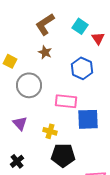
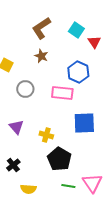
gray circle: (29, 85) -> (25, 89), size x0.7
pink rectangle: (66, 101) -> (62, 93), moved
black pentagon: (63, 155) -> (59, 159), turned 30

